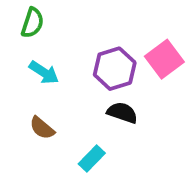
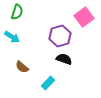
pink square: (164, 59) -> (84, 17), moved
cyan arrow: (44, 72) -> (12, 37), moved

